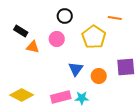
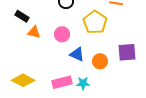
pink circle: (57, 39) -> (62, 34), moved
blue triangle: (76, 69) -> (77, 54), turned -42

